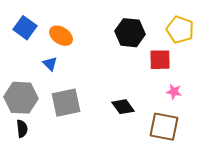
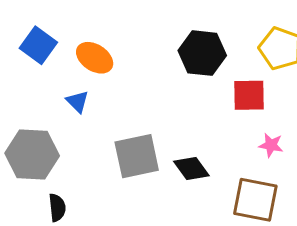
gray square: (66, 103) -> (137, 156), moved
black semicircle: (22, 129) -> (57, 208), moved

